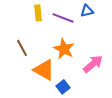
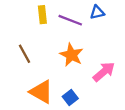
orange triangle: (44, 70) -> (41, 92), moved

